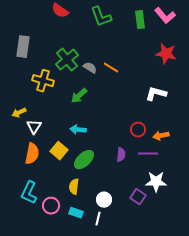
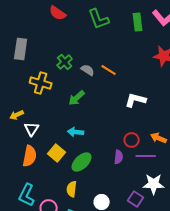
green cross: (67, 60) -> (65, 62), size x0.7
white L-shape: (156, 94) -> (136, 100), moved
red circle: (138, 130) -> (132, 140), moved
orange arrow: (161, 136) -> (159, 138), turned 35

